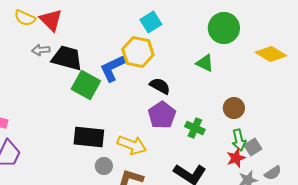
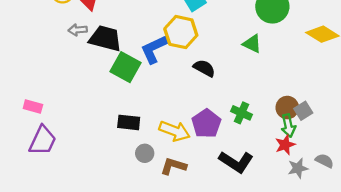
brown circle: (234, 108) -> (287, 108), moved
purple pentagon: (162, 115) -> (206, 124), moved
black rectangle: (89, 137) -> (129, 122), size x0.7
gray square: (253, 147) -> (303, 111), moved
gray semicircle: (273, 173) -> (324, 161), turned -120

